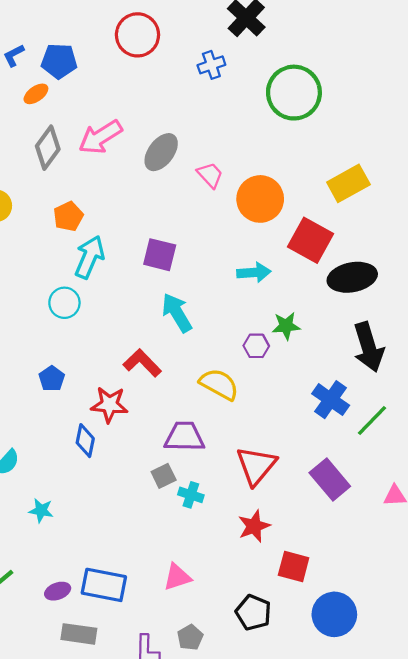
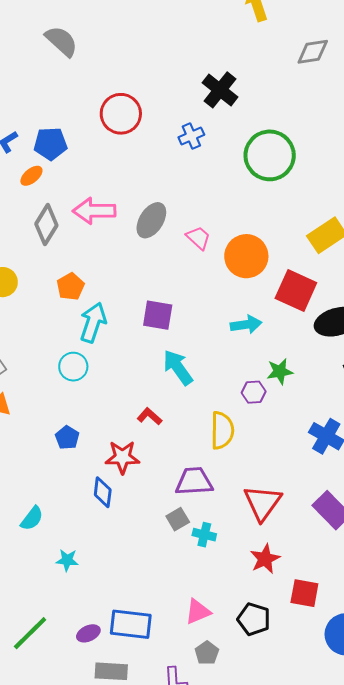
pink arrow: (100, 137) -> (94, 211), turned 36
red L-shape: (142, 363) -> (150, 416), size x0.7
yellow semicircle: (219, 384) -> (222, 430), turned 66
black pentagon: (253, 613) -> (254, 619), moved
gray pentagon: (190, 637) -> (207, 653), moved

